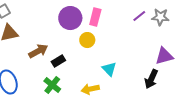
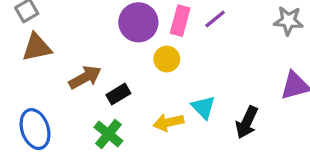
purple line: (139, 16) -> (215, 19), moved
black arrow: (151, 79) -> (247, 122), moved
yellow arrow: (90, 89) -> (168, 122), moved

